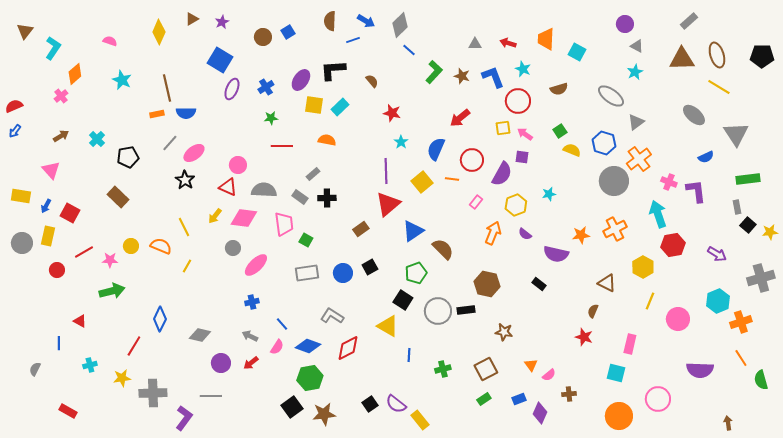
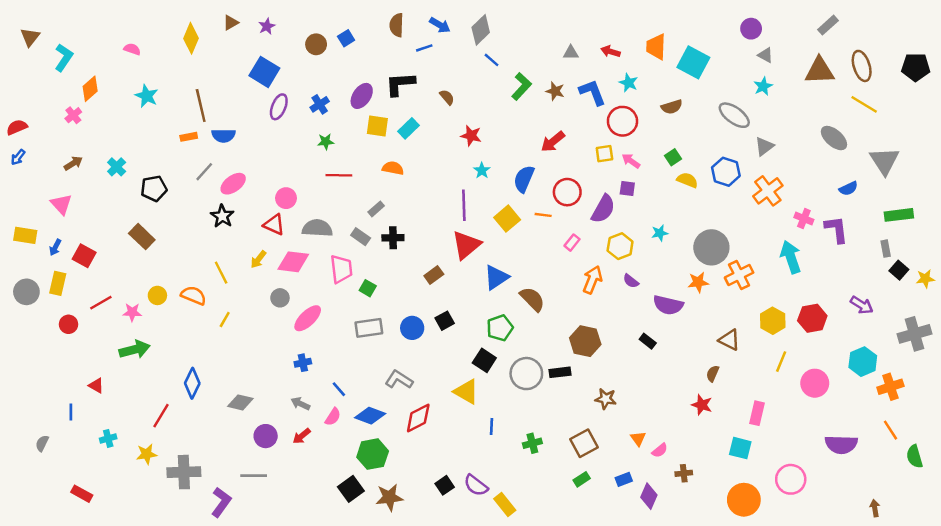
cyan square: (577, 52) -> (693, 62), size x1.5
gray circle: (614, 181) -> (711, 247), moved
red hexagon: (673, 245) -> (812, 318), moved

